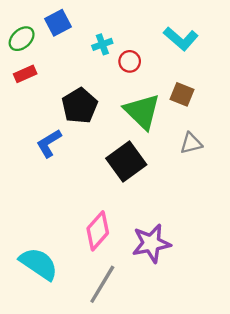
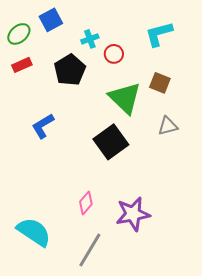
cyan L-shape: (181, 39) -> (159, 34), turned 124
black pentagon: (80, 106) -> (70, 70), moved
pink diamond: (98, 231) -> (86, 203), size x0.7

